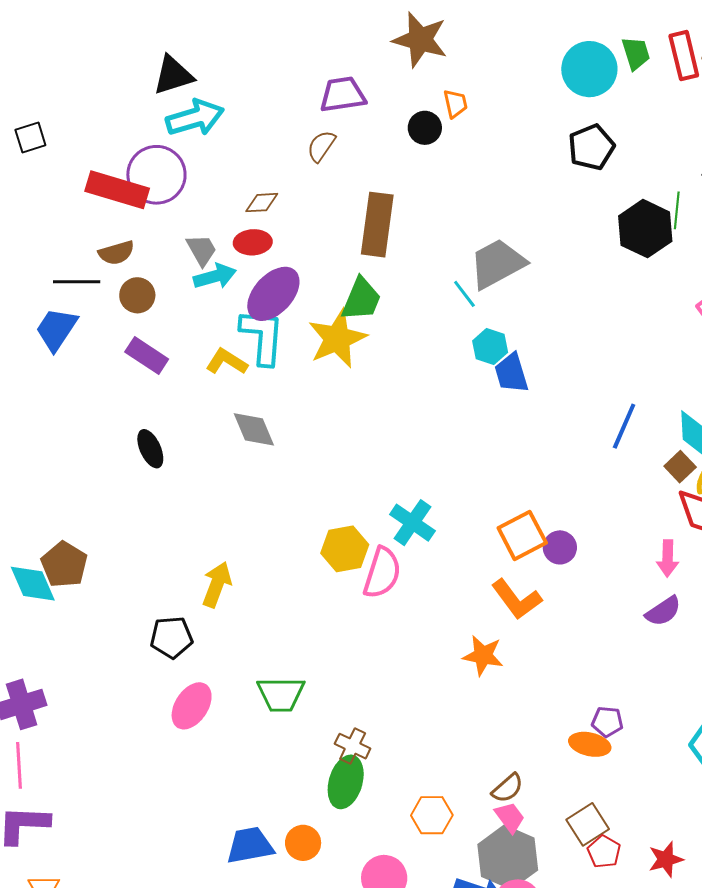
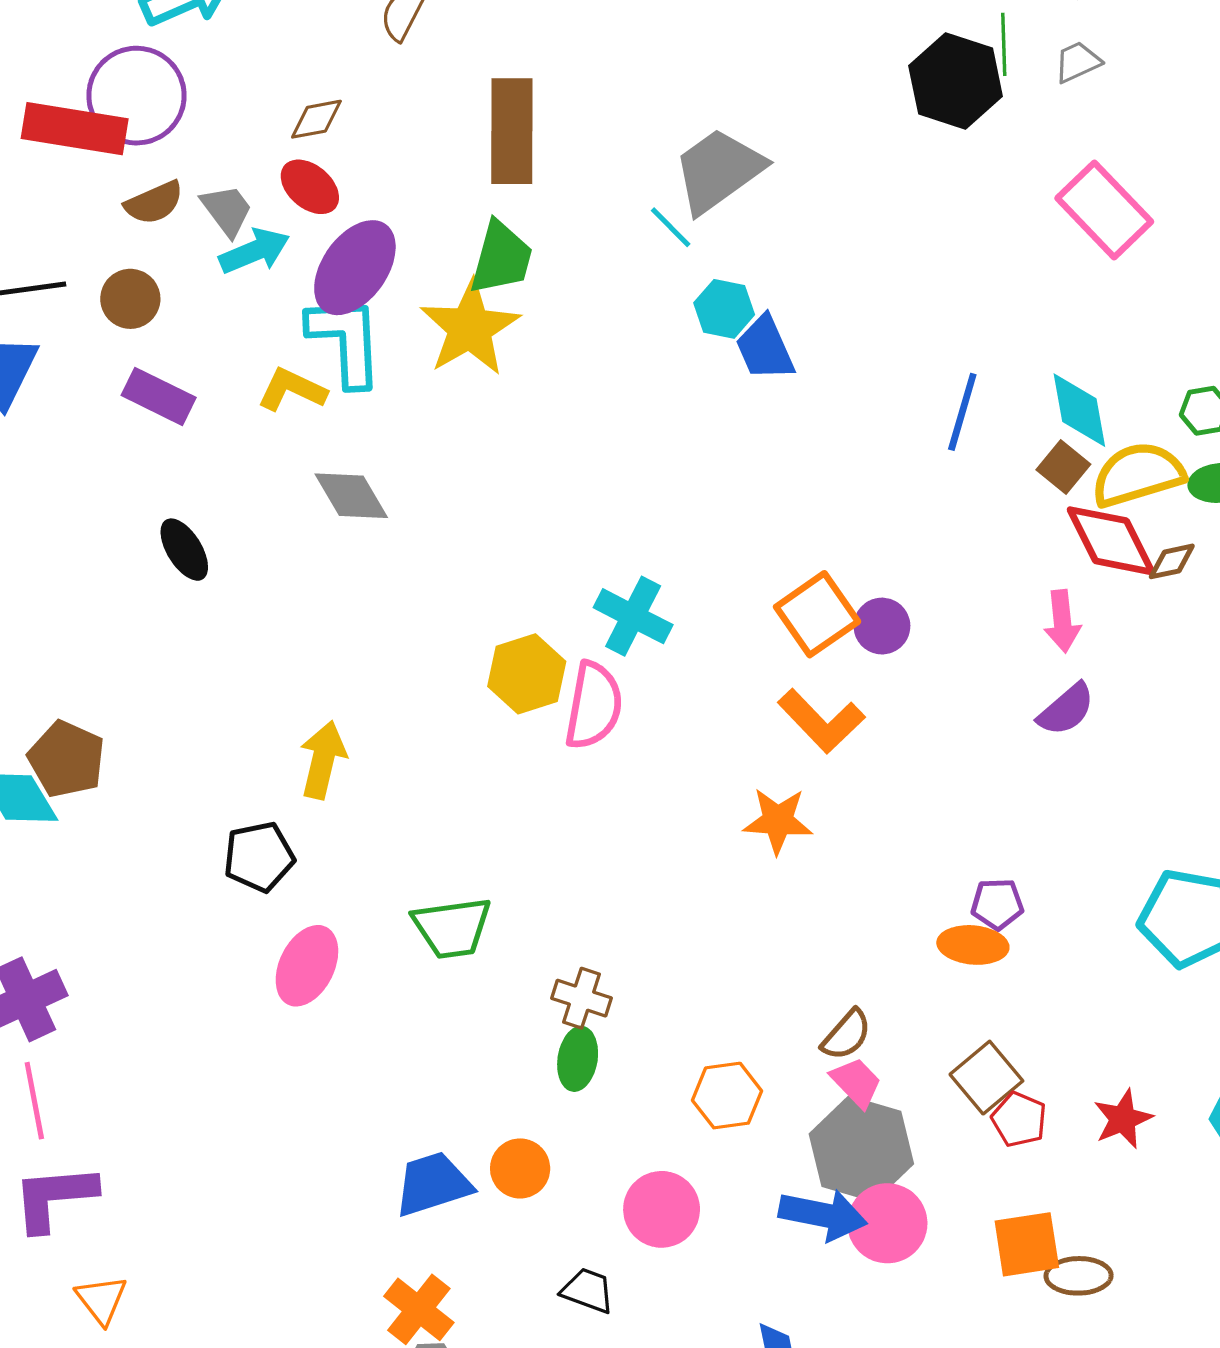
red ellipse: (253, 242) -> (310, 187), turned 51
brown semicircle: (116, 253) -> (154, 203), moved
green ellipse: (346, 782) -> (578, 1059), size x0.7

